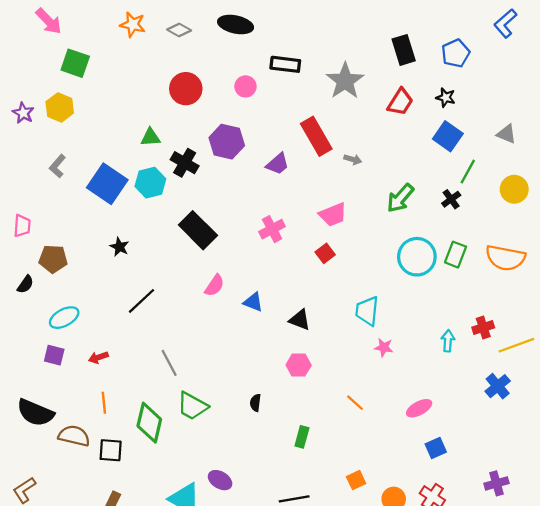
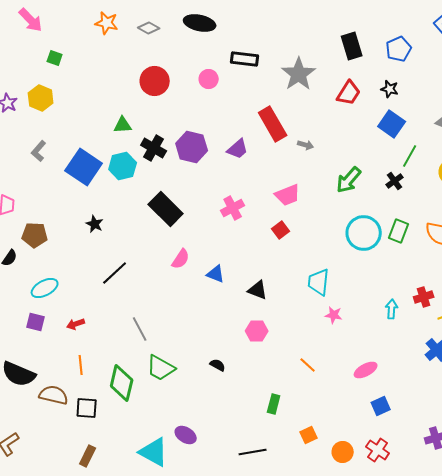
green square: (75, 63) -> (55, 58), size x0.6
purple hexagon: (227, 142) -> (192, 147), moved
black semicircle: (255, 403) -> (218, 365), turned 112
green rectangle: (302, 437) -> (274, 404), moved

